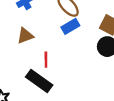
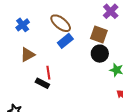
black rectangle: (39, 81) -> (42, 83), moved, size x0.6

